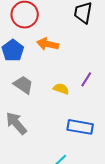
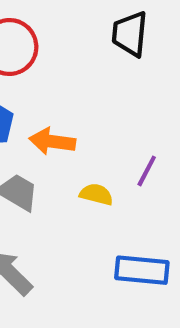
orange arrow: (48, 44) -> (52, 141), moved

